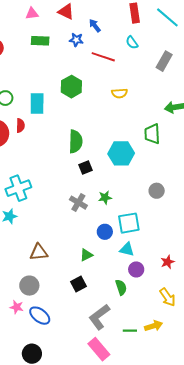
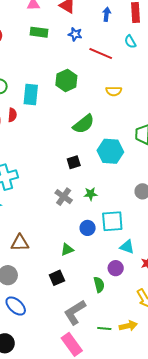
blue arrow: (95, 26) -> (107, 14), moved, turned 40
green semicircle: (76, 141) -> (84, 124), moved, turned 45
cyan triangle: (127, 249) -> (127, 247), moved

